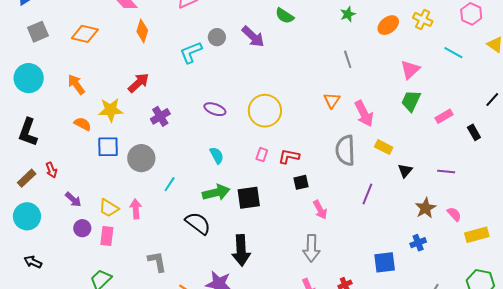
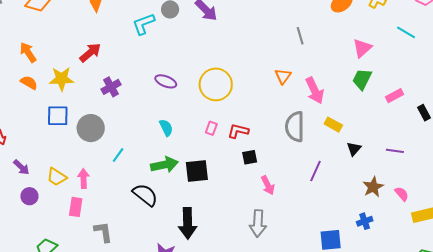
orange semicircle: (83, 124) -> (29, 83), moved
pink rectangle: (107, 236) -> (76, 207), moved

